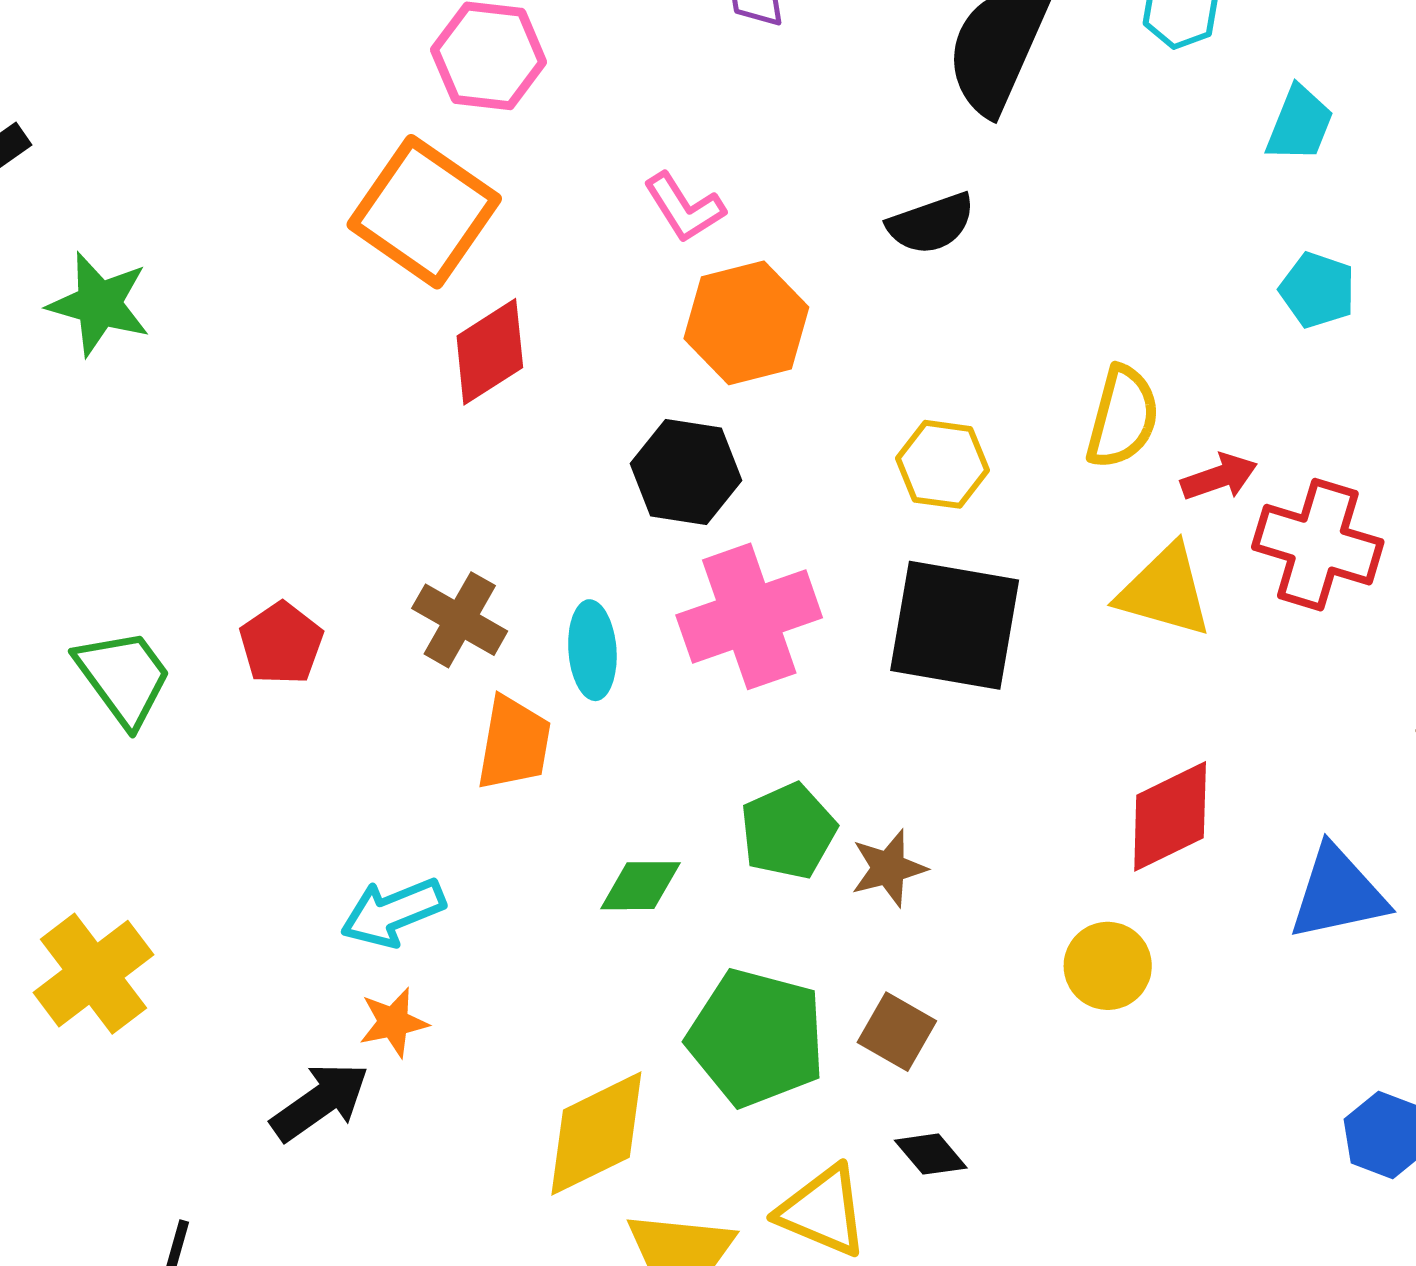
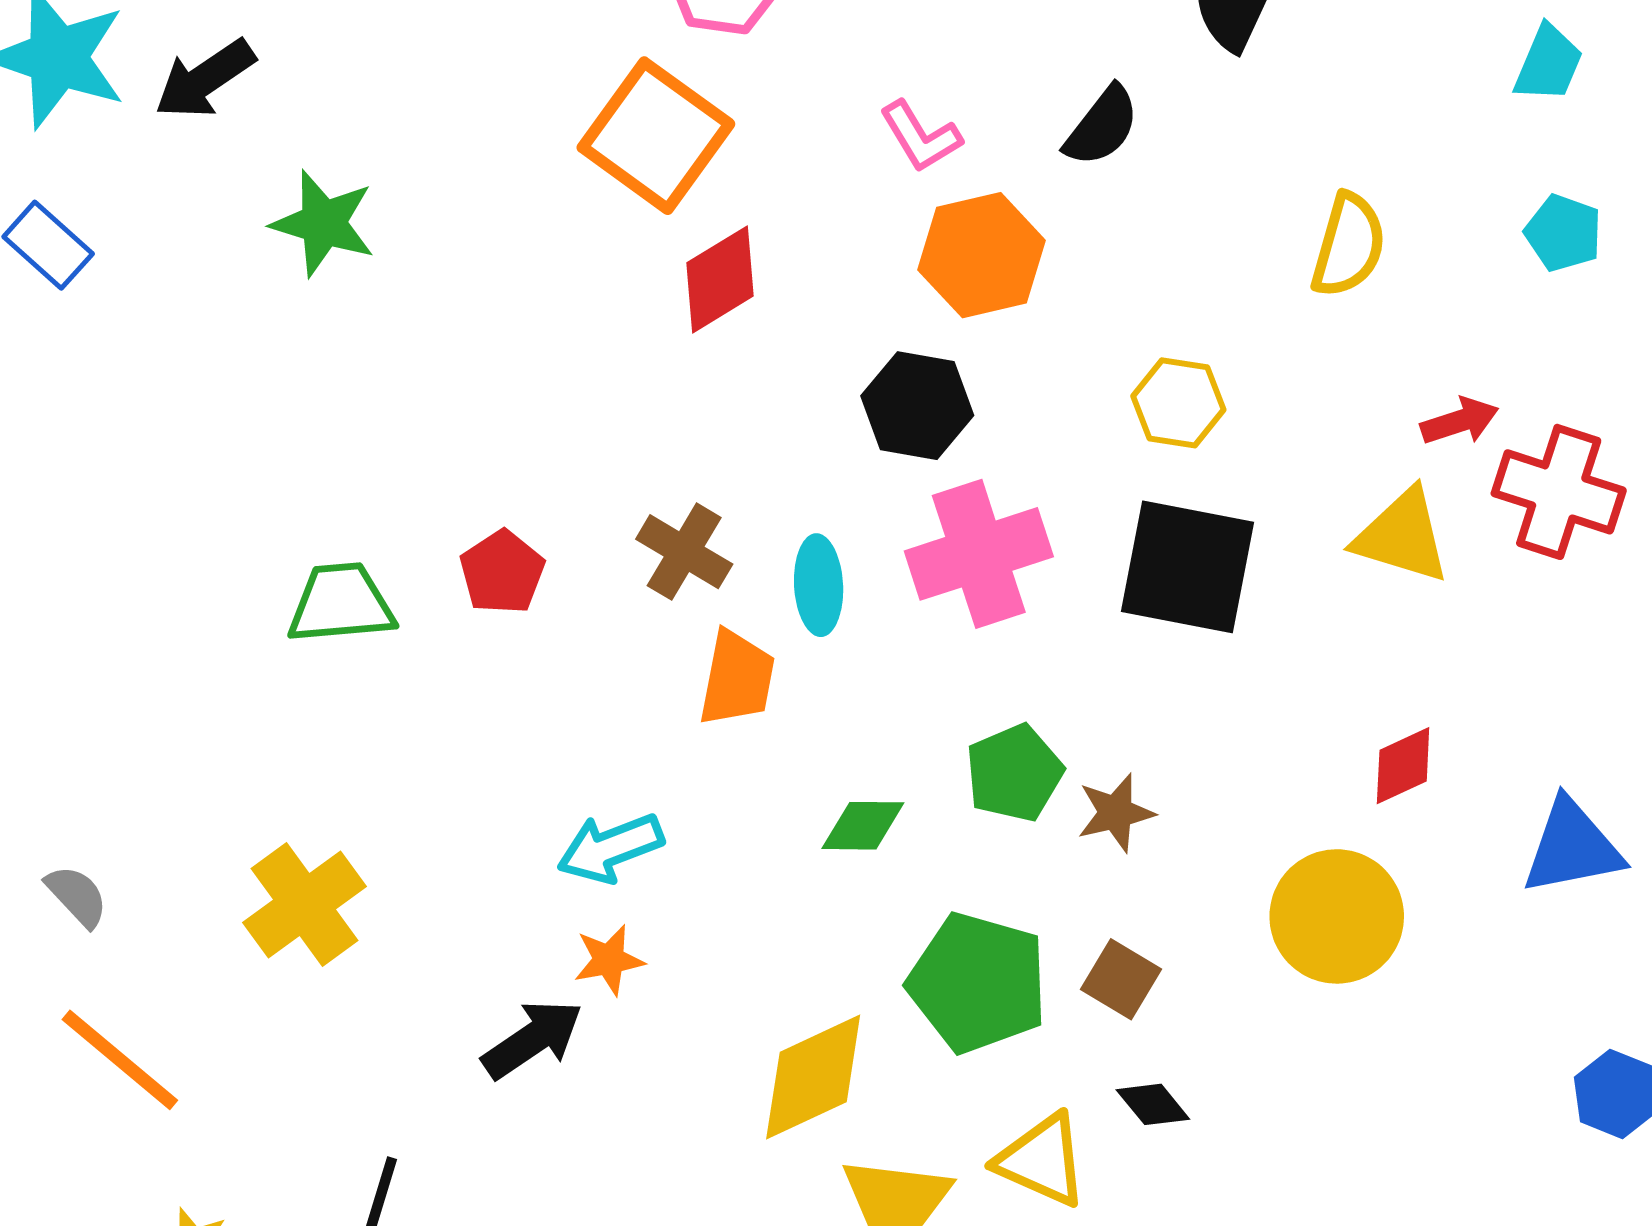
black semicircle: (931, 223) -> (1102, 126), moved, turned -34
yellow semicircle: (1123, 417) -> (1349, 245), moved
green trapezoid: (124, 677) -> (341, 604), turned -60
red diamond: (1170, 816) -> (1403, 766), size x0.7
yellow circle: (1108, 966) -> (1337, 916), size x1.5

